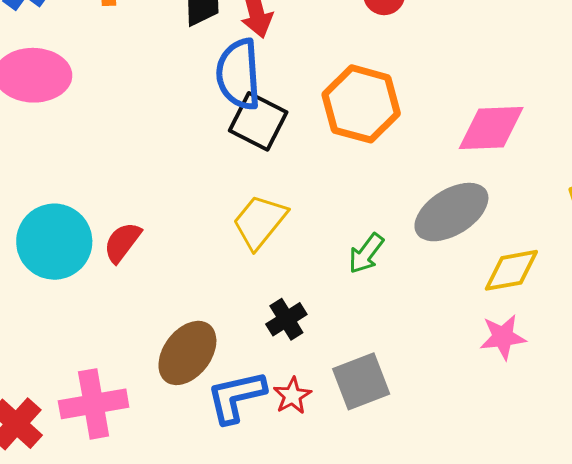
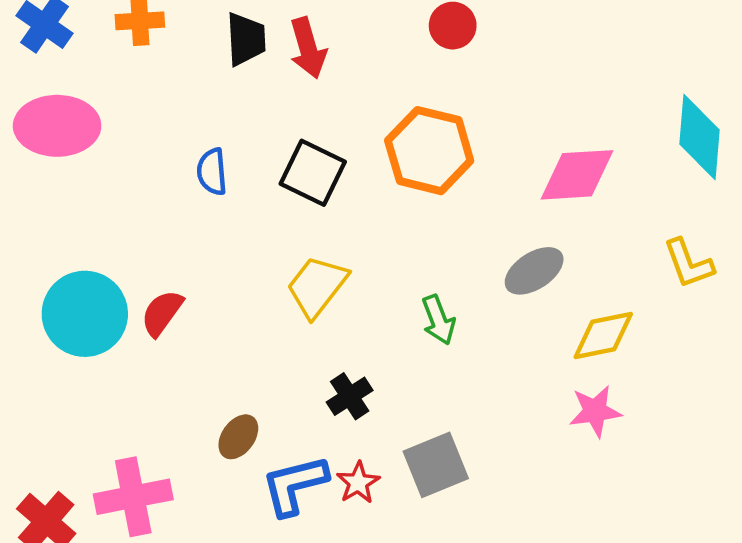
blue semicircle: (239, 74) -> (212, 172), moved, size x0.6
gray ellipse: (451, 212) -> (534, 271), size x0.7
green arrow: (366, 253) -> (438, 320), turned -57
brown ellipse: (187, 353) -> (238, 437), size x0.6

